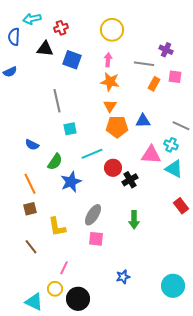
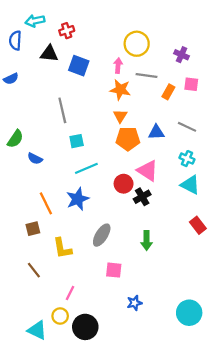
yellow circle: (112, 30) -> (137, 44), moved
gray line: (144, 64) -> (147, 75), moved
gray line: (181, 126) -> (187, 127), moved
cyan line: (92, 154) -> (86, 168), moved
pink triangle: (151, 155) -> (148, 171), moved, turned 30
green semicircle: (55, 162) -> (15, 139), moved
orange line: (30, 184) -> (46, 203), moved
pink square: (96, 239) -> (114, 270), moved

